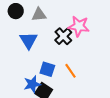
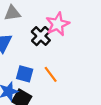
pink star: (79, 26) -> (58, 24), turned -30

